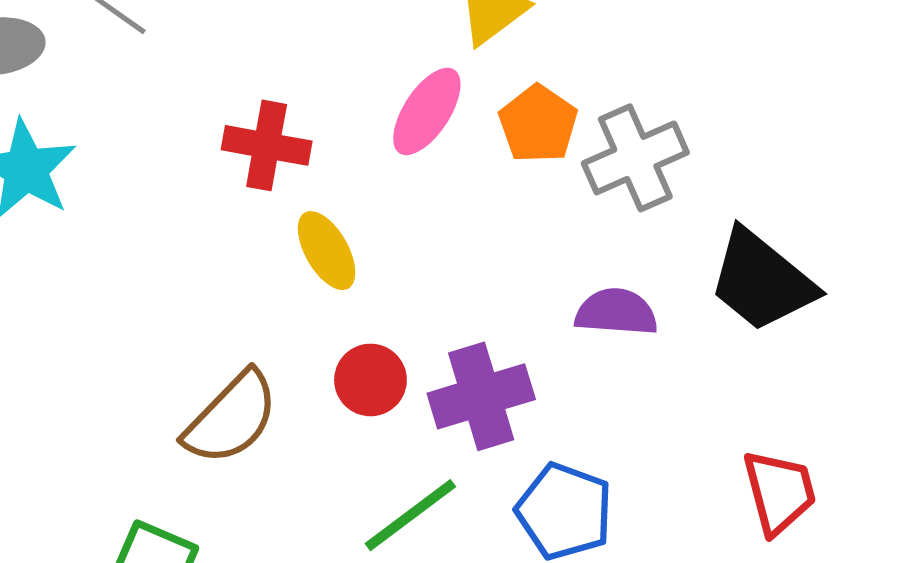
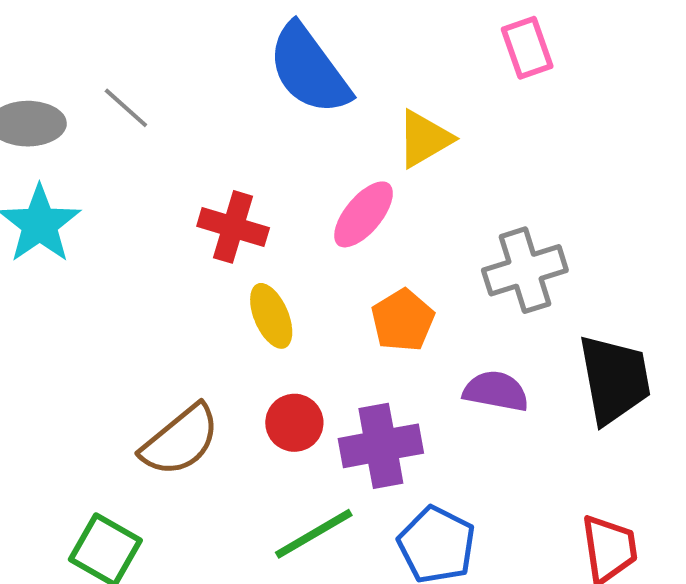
orange pentagon: (538, 124) -> (403, 320), moved
black trapezoid: (762, 281) -> (614, 379), turned -146

